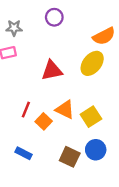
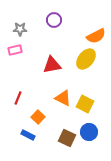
red line: (26, 110) -> (18, 98), moved
yellow square: (91, 117) -> (85, 104), turned -30
orange square: (44, 121) -> (38, 117), moved

